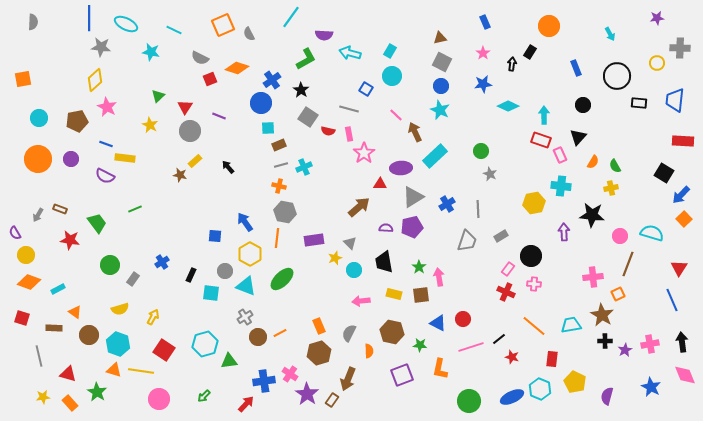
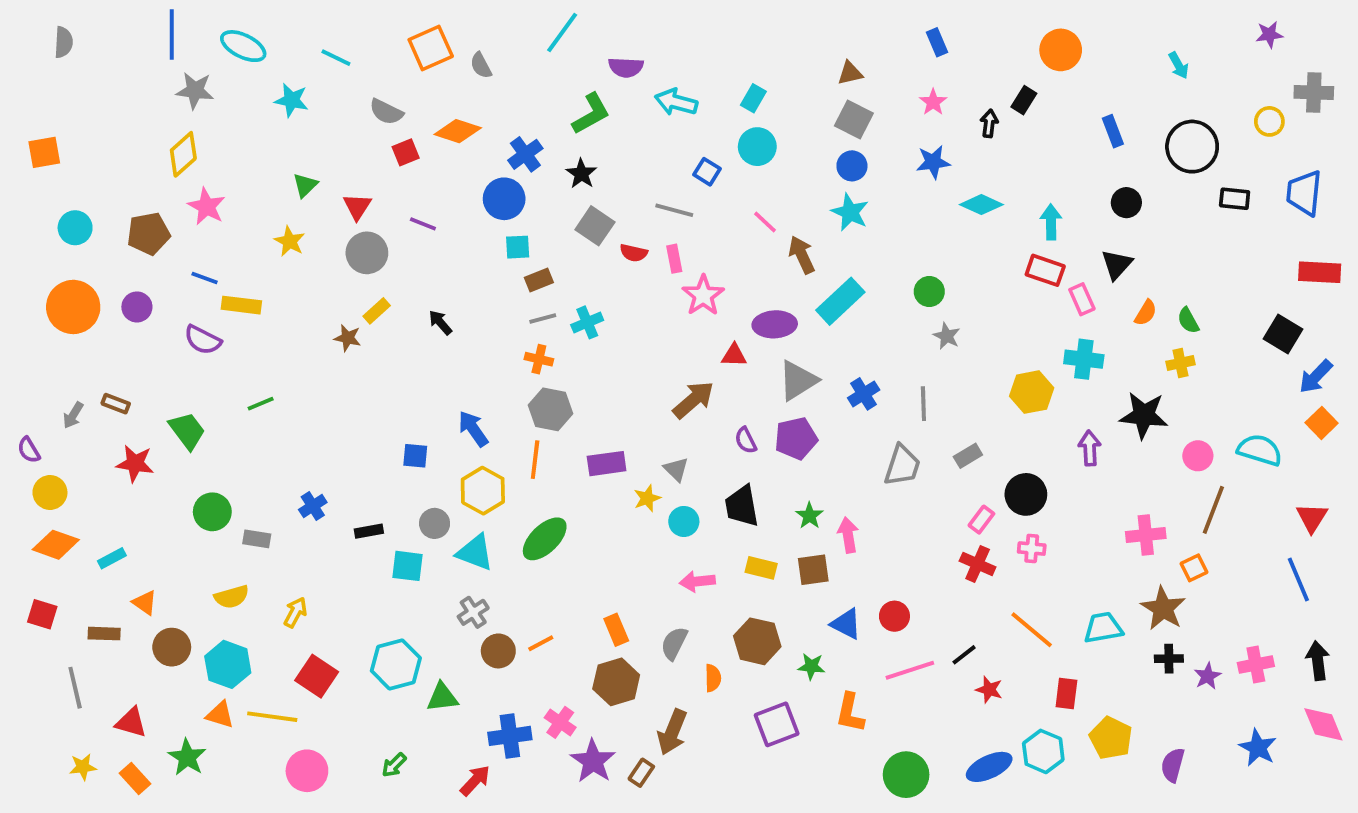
purple semicircle: (386, 228) -> (746, 440), turned -120
black rectangle: (191, 275) -> (369, 531), turned 56
gray rectangle: (133, 279) -> (257, 539), turned 64

